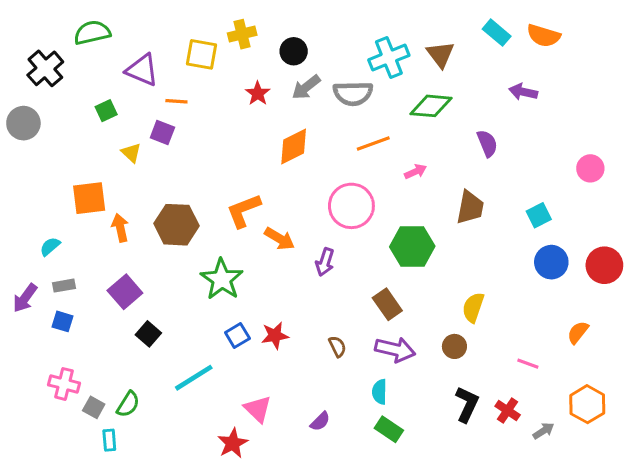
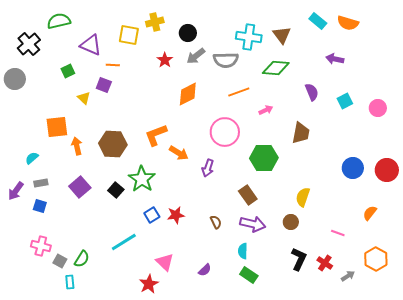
cyan cross: (389, 58) -> (249, 37), turned 30
cyan square: (539, 215) -> (345, 101), moved
black square: (148, 334) -> (116, 190), moved

